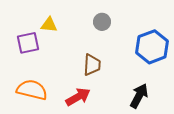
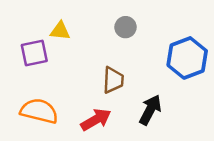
black arrow: (139, 96) -> (150, 110), moved

